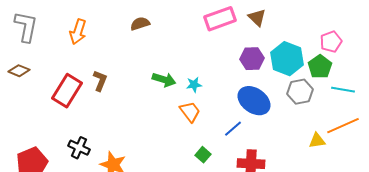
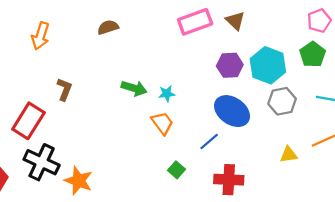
pink pentagon: (331, 42) -> (319, 21), moved
green pentagon: (320, 67) -> (313, 54), moved
red rectangle: (67, 91) -> (28, 121), moved
yellow triangle: (317, 141) -> (289, 155), moved
black cross: (79, 148) -> (42, 162), size x1.5

